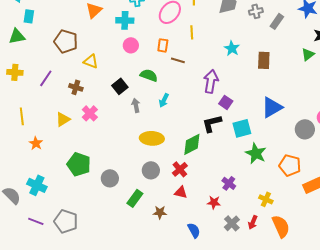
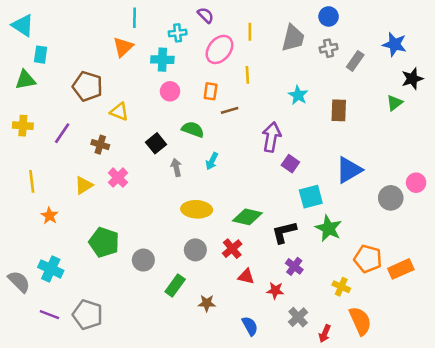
brown line: (178, 60) -> (230, 110), turned -32
black L-shape: (212, 123) -> (284, 232), moved
green diamond: (192, 144) -> (247, 217), turned 40
orange pentagon: (290, 165) -> (368, 259), moved
red triangle: (181, 192) -> (246, 277), moved
red arrow: (253, 222) -> (325, 334), moved

